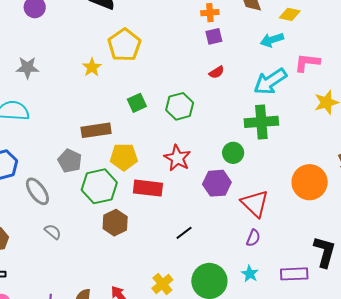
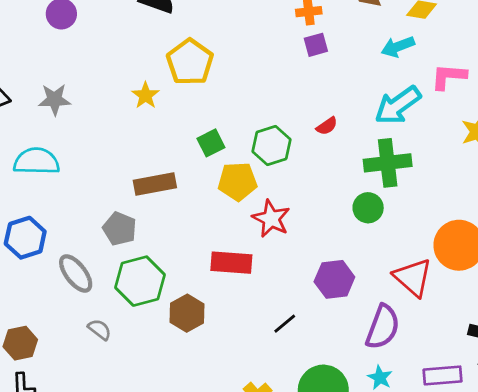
red semicircle: (217, 72) -> (327, 126), moved
green circle: (233, 153) -> (368, 208), moved
yellow pentagon: (124, 157) -> (238, 181), moved
purple hexagon: (217, 183) -> (334, 279), moved
green hexagon: (99, 186) -> (140, 281), moved
red triangle: (255, 203) -> (413, 277), moved
purple semicircle: (253, 238) -> (383, 327), size x1.8

